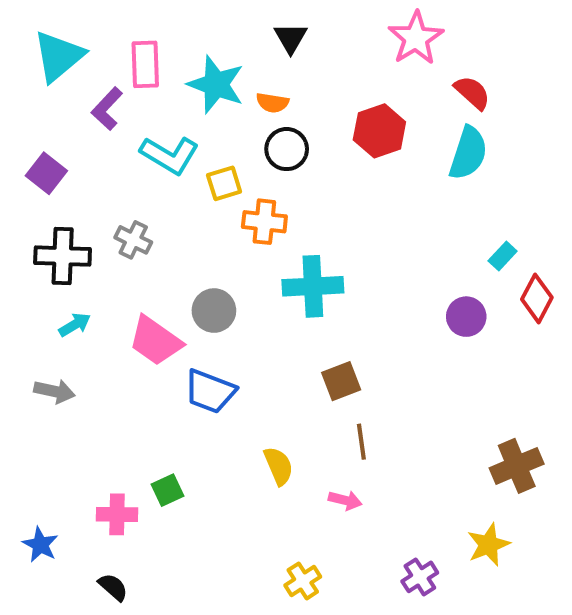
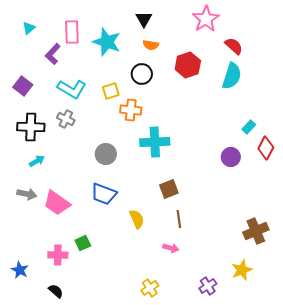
cyan triangle: (59, 56) -> (29, 28), size x0.5
orange semicircle: (272, 103) -> (151, 45), moved
cyan L-shape: (170, 155) -> (72, 89), moved
pink trapezoid: (155, 341) -> (57, 203), moved
yellow semicircle: (279, 466) -> (137, 219), moved

